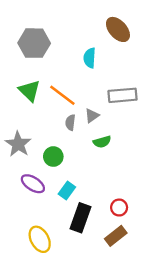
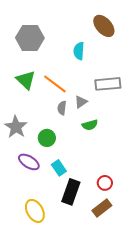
cyan rectangle: (67, 191) -> (59, 168), turned -70

